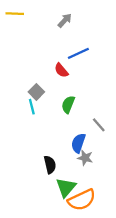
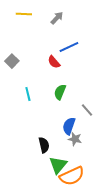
yellow line: (15, 14) -> (24, 14), moved
gray square: (36, 92) -> (12, 61), moved

